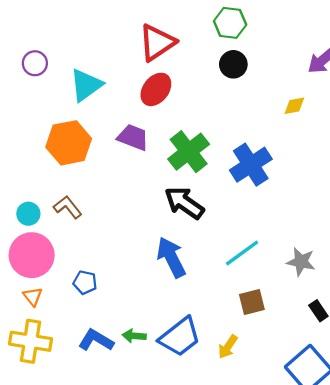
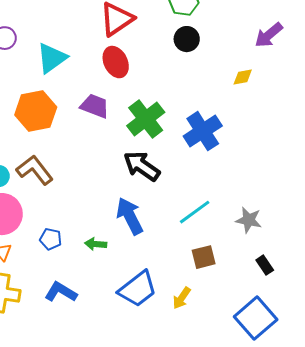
red ellipse: (156, 89) -> (116, 62), turned -64
brown L-shape: (68, 207) -> (35, 170), size x1.4
green arrow: (134, 336) -> (96, 244), moved

